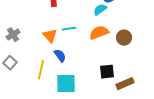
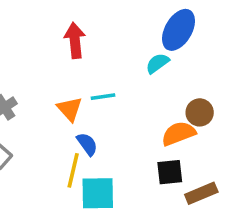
orange semicircle: (99, 33) -> (179, 134), moved
yellow line: (41, 70) -> (73, 170), moved

